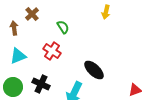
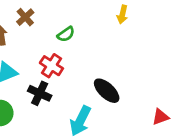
green semicircle: (63, 27) -> (66, 34), turned 88
black cross: (41, 84) -> (40, 93), moved

